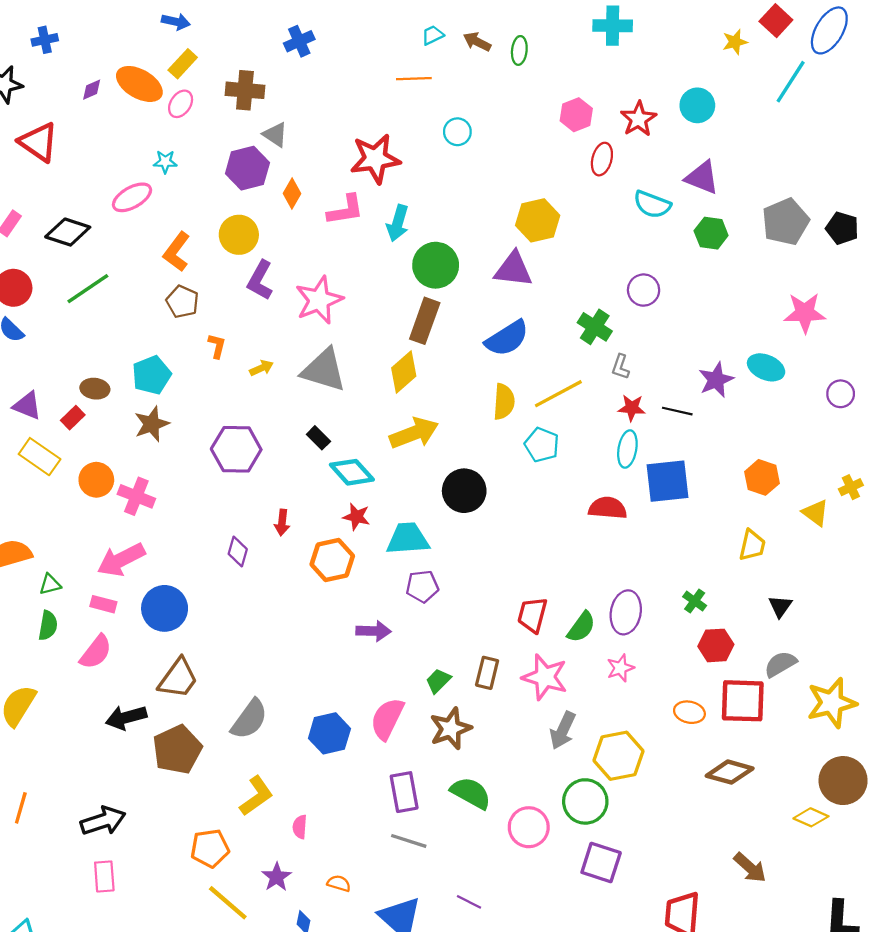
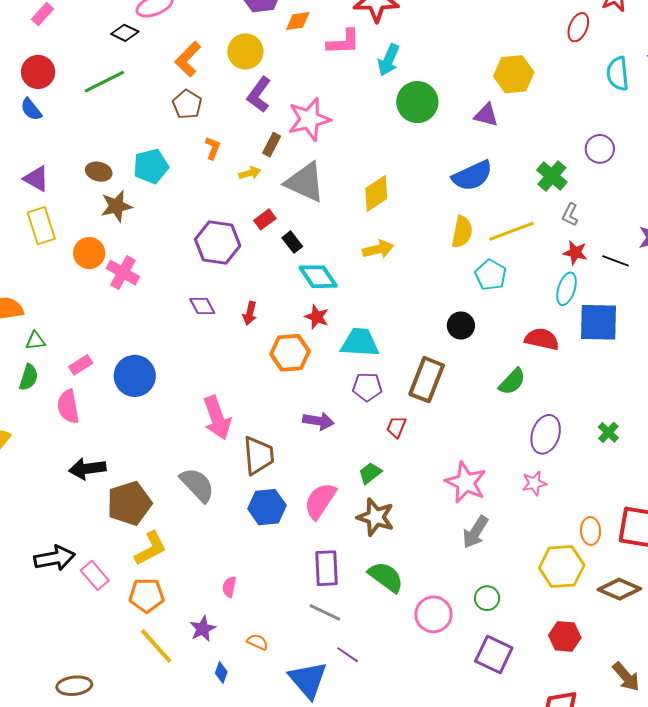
orange diamond: (292, 193) -> (298, 21), turned 44
cyan semicircle: (652, 204) -> (618, 74), turned 56
black diamond: (68, 232) -> (125, 33), moved, size x0.7
purple triangle: (513, 269) -> (486, 115), size x0.7
brown rectangle: (425, 321) -> (272, 145), moved, size x0.6
red rectangle: (73, 418) -> (265, 219), moved
brown star: (152, 424) -> (116, 206), moved
yellow arrow: (414, 433) -> (378, 249), size x0.7
yellow rectangle: (40, 457) -> (41, 226), turned 30
black circle: (464, 491) -> (461, 326), moved, size x0.7
purple diamond: (238, 551) -> (202, 306), moved, turned -52
pink arrow: (121, 560) -> (217, 418), moved, turned -90
pink rectangle: (103, 604) -> (81, 365), turned -55
red trapezoid: (532, 615) -> (396, 427), moved, size x0.7
green semicircle: (581, 627) -> (512, 382), moved
red hexagon: (716, 645) -> (565, 636), moved
pink semicircle: (96, 652) -> (68, 407), turned 124
brown rectangle: (487, 673) -> (427, 380), moved, size x1.5
brown trapezoid: (178, 678) -> (258, 456), moved, turned -48
orange ellipse: (689, 712) -> (591, 531), turned 68
gray semicircle: (249, 719) -> (197, 485), turned -87
brown star: (451, 729) -> (376, 517), turned 30
yellow hexagon: (618, 756) -> (562, 567), moved
yellow L-shape: (256, 796) -> (151, 548), moved
green circle: (585, 801) -> (487, 598), size x0.6
pink rectangle: (104, 876) -> (95, 575), moved, turned -44
purple line: (469, 902) -> (348, 655), moved

